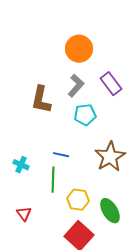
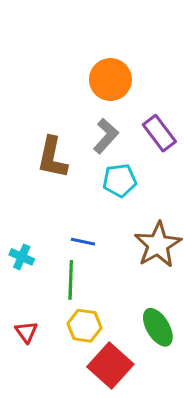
yellow hexagon: (78, 200) -> (84, 326), moved

